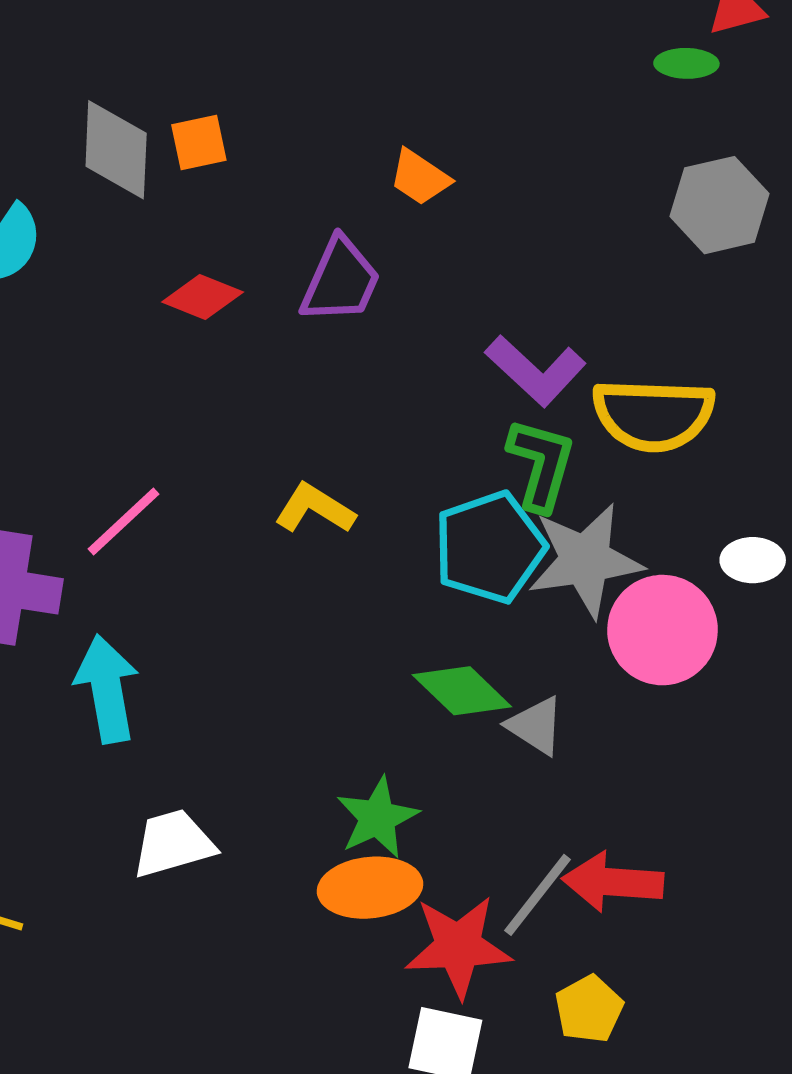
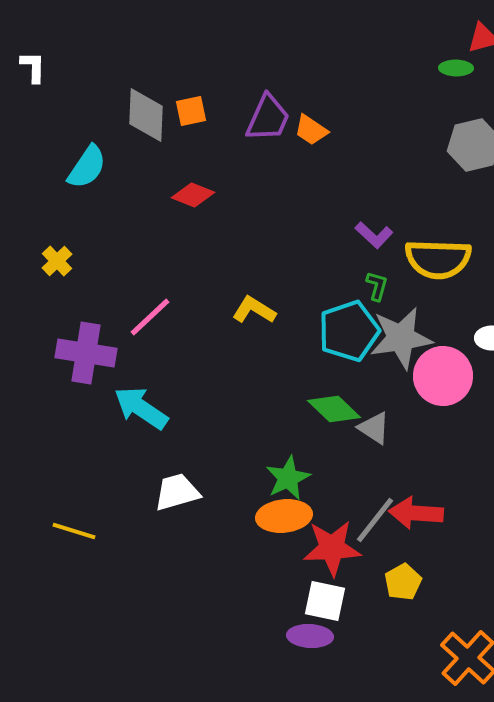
purple trapezoid: (341, 280) -> (268, 118), moved
purple L-shape: (536, 371) -> (374, 235), size x0.7
green L-shape: (541, 464) -> (377, 286), size x0.6
cyan arrow: (107, 689) -> (141, 408), turned -46

